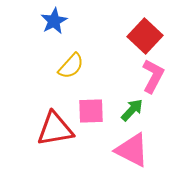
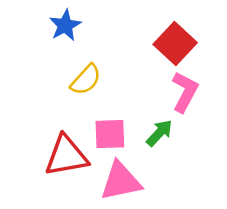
pink triangle: (132, 150) -> (121, 181), moved, turned -39

